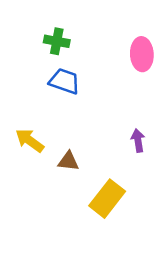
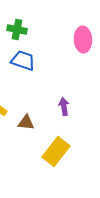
purple arrow: (138, 141) -> (64, 107), moved

